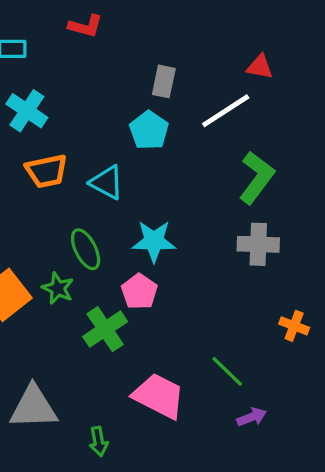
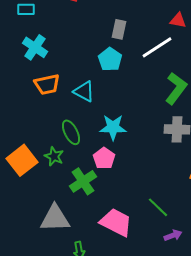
gray triangle: (33, 407) -> (55, 218), moved

